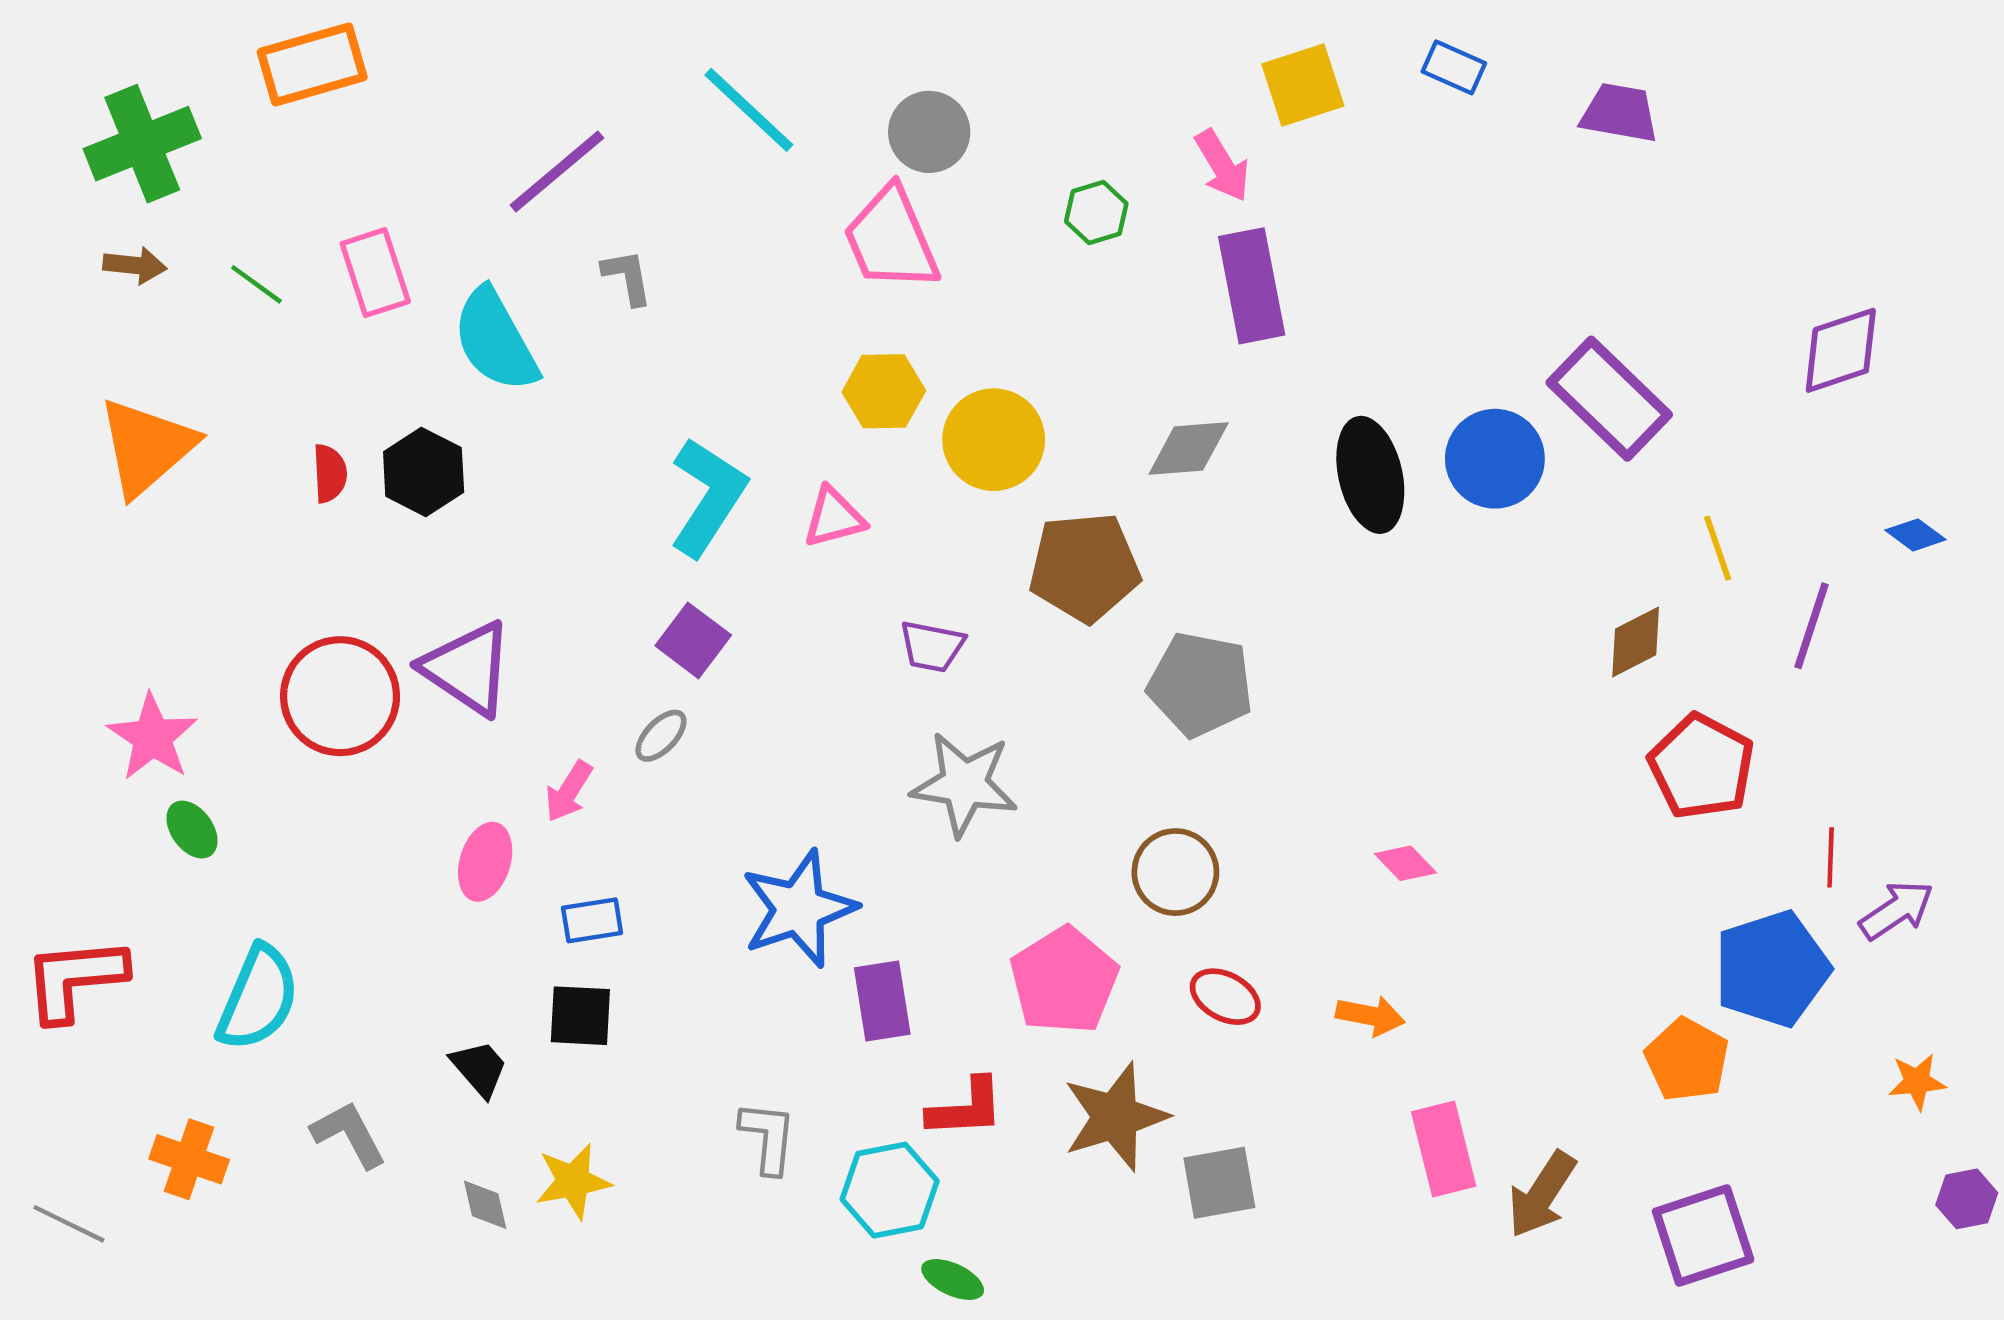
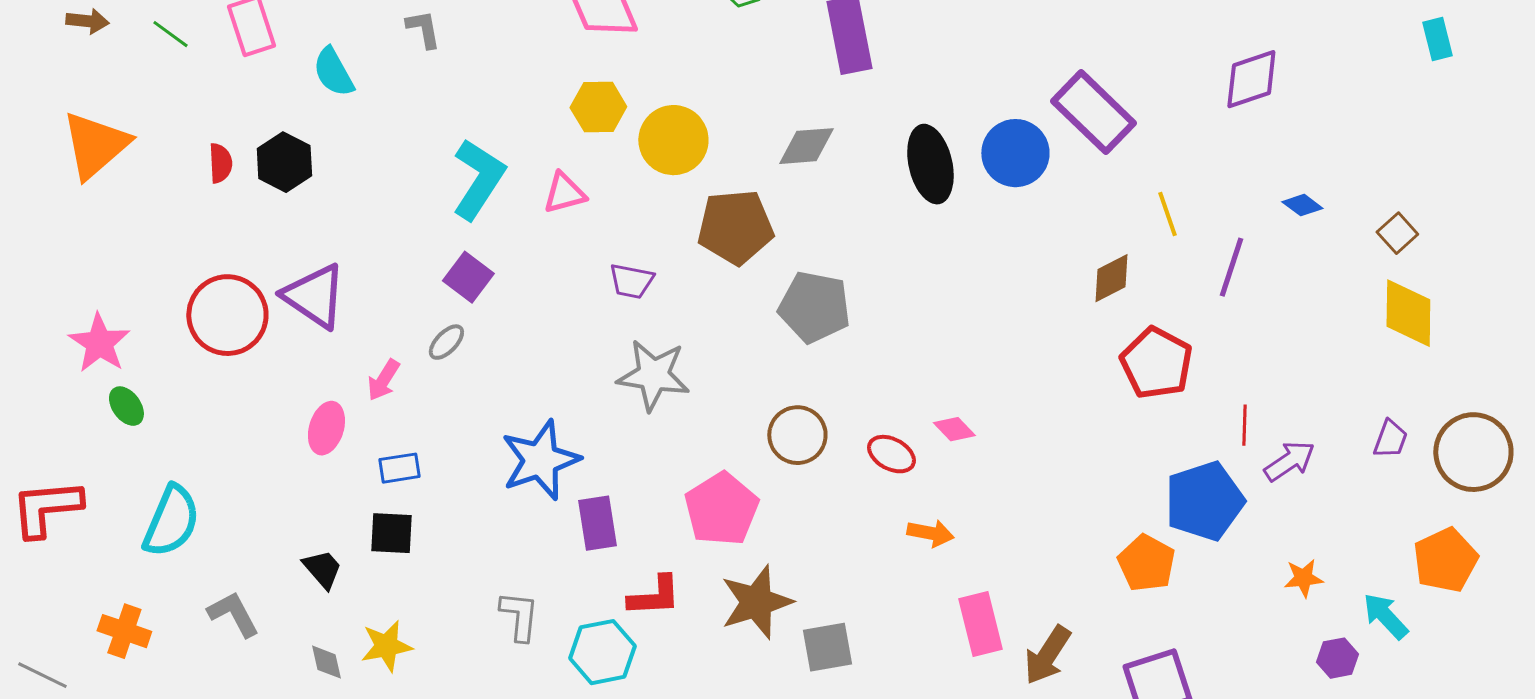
cyan semicircle: (495, 340) -> (333, 72), size x0.7
red ellipse: (1225, 997) -> (891, 454), moved

